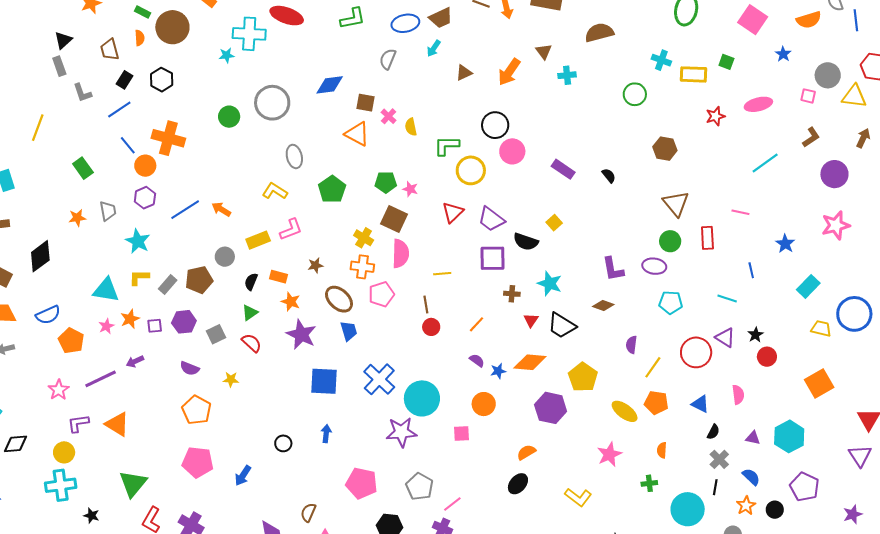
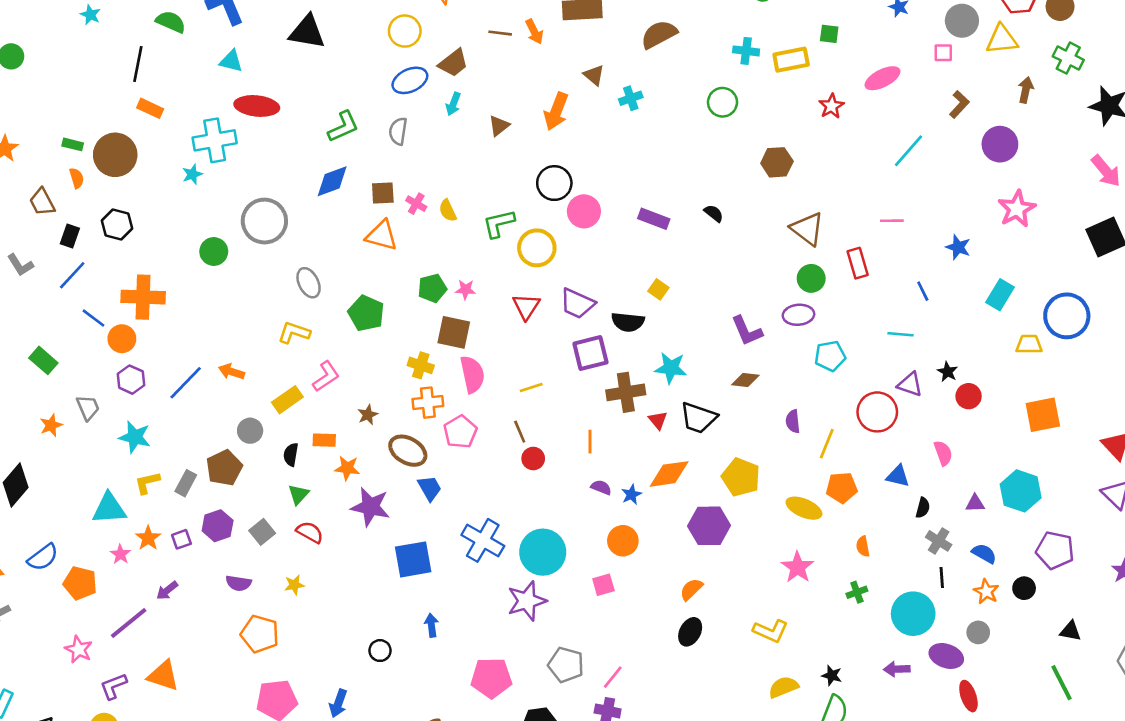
green L-shape: (353, 18) -> (343, 127), moved
brown cross: (512, 294) -> (626, 392), size x1.8
orange line: (477, 324) -> (590, 442), turned -30
orange square: (819, 384) -> (1043, 415), turned 32

